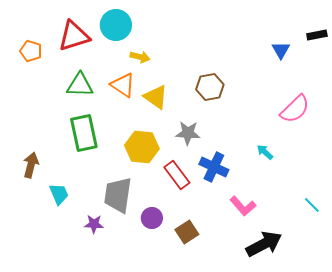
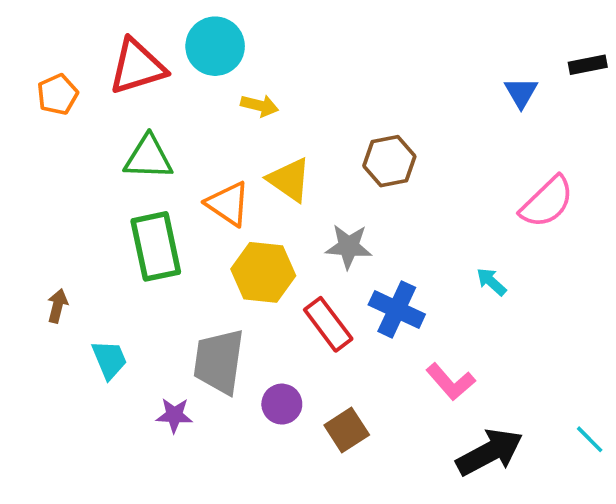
orange pentagon: (31, 51) -> (57, 94), turned 30
orange triangle: (123, 85) -> (228, 204), moved
brown arrow: (31, 165) -> (57, 306), size x0.7
cyan line: (312, 205) -> (590, 439), moved

